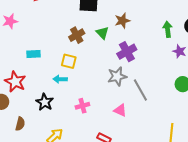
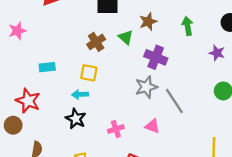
green arrow: (168, 29) -> (188, 26), moved
purple cross: (127, 52) -> (156, 57), turned -36
black star: (45, 102) -> (76, 119), moved
pink cross: (82, 106) -> (116, 129), moved

